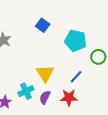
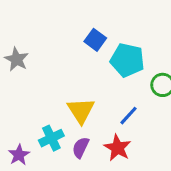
blue square: (43, 25) -> (95, 40), moved
red star: (69, 98) -> (118, 148), turned 30

